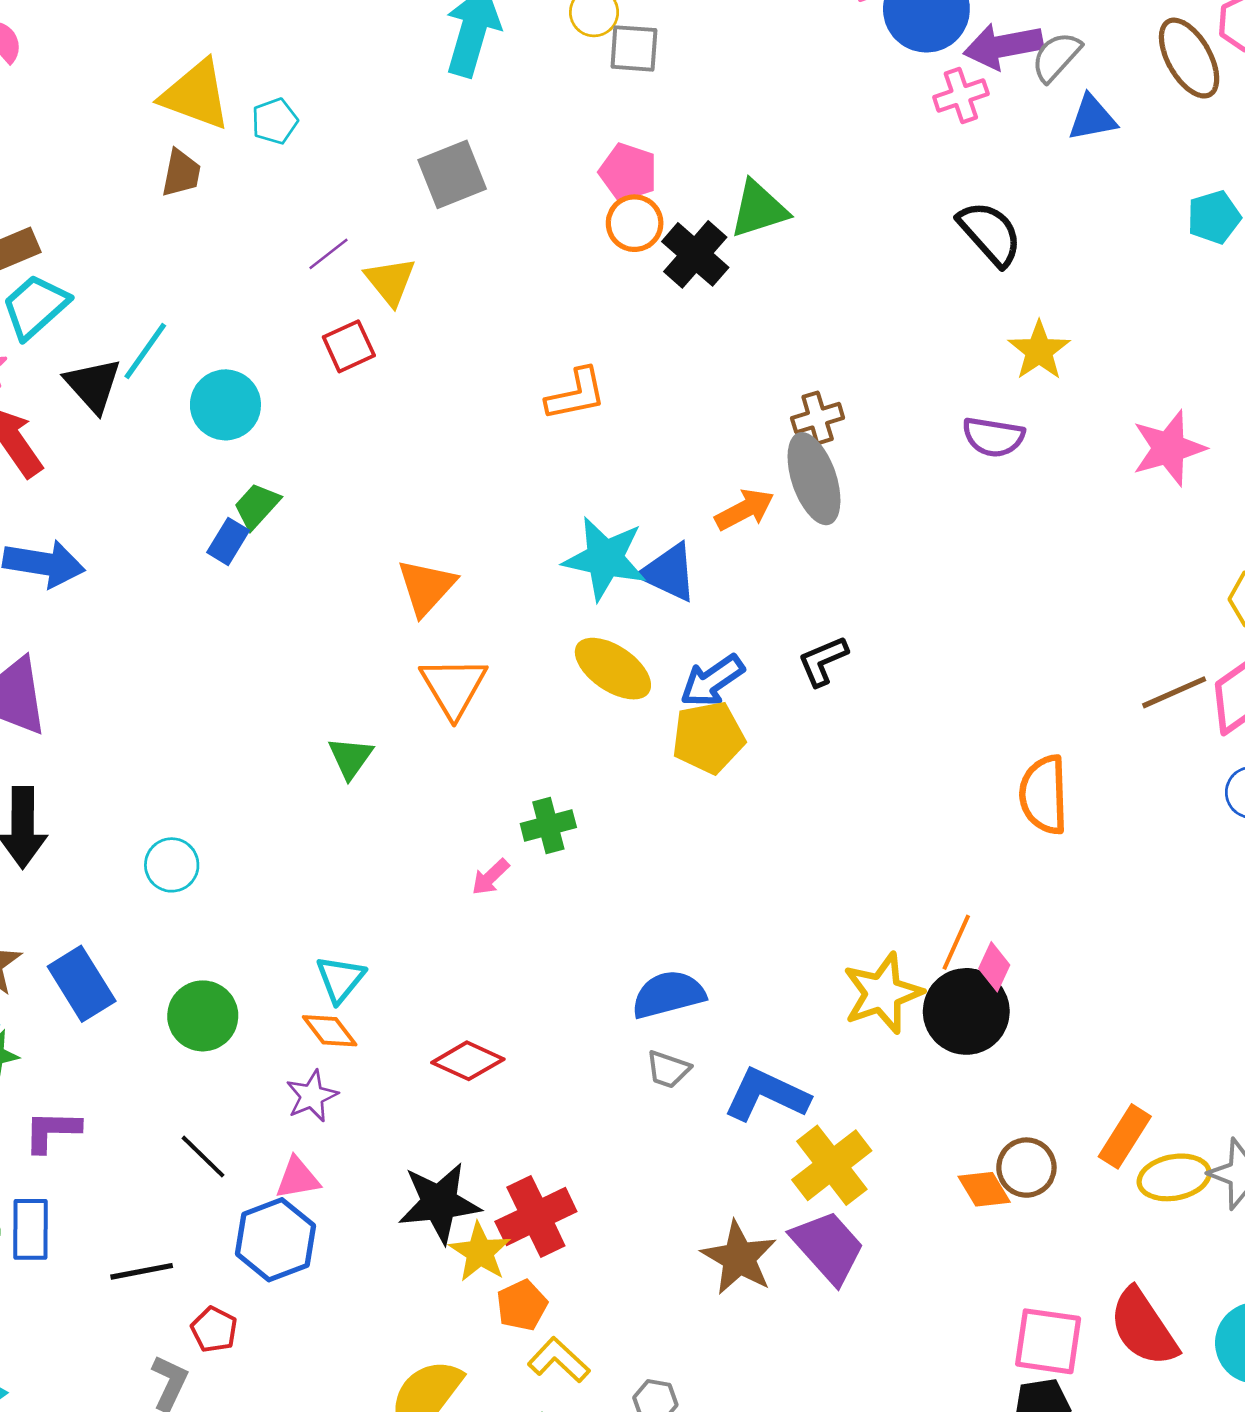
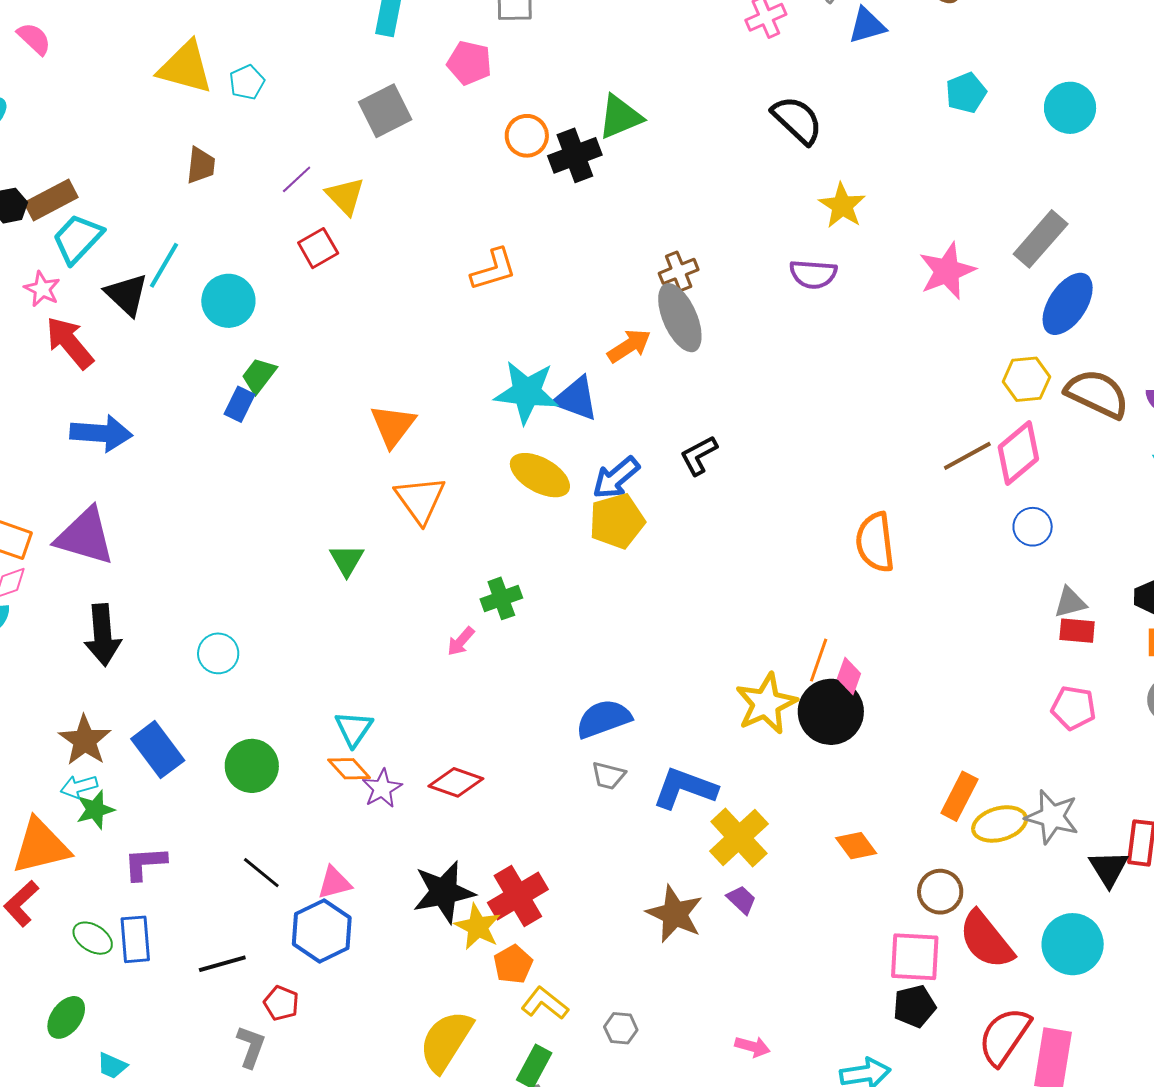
pink pentagon: (628, 172) -> (469, 63), moved
brown trapezoid: (181, 173) -> (201, 165), moved
black cross: (695, 254) -> (575, 155), turned 33
purple star: (312, 1096) -> (382, 788), moved
brown circle: (1026, 1168) -> (940, 892), moved
purple trapezoid: (828, 1247) -> (741, 900), size x0.5

